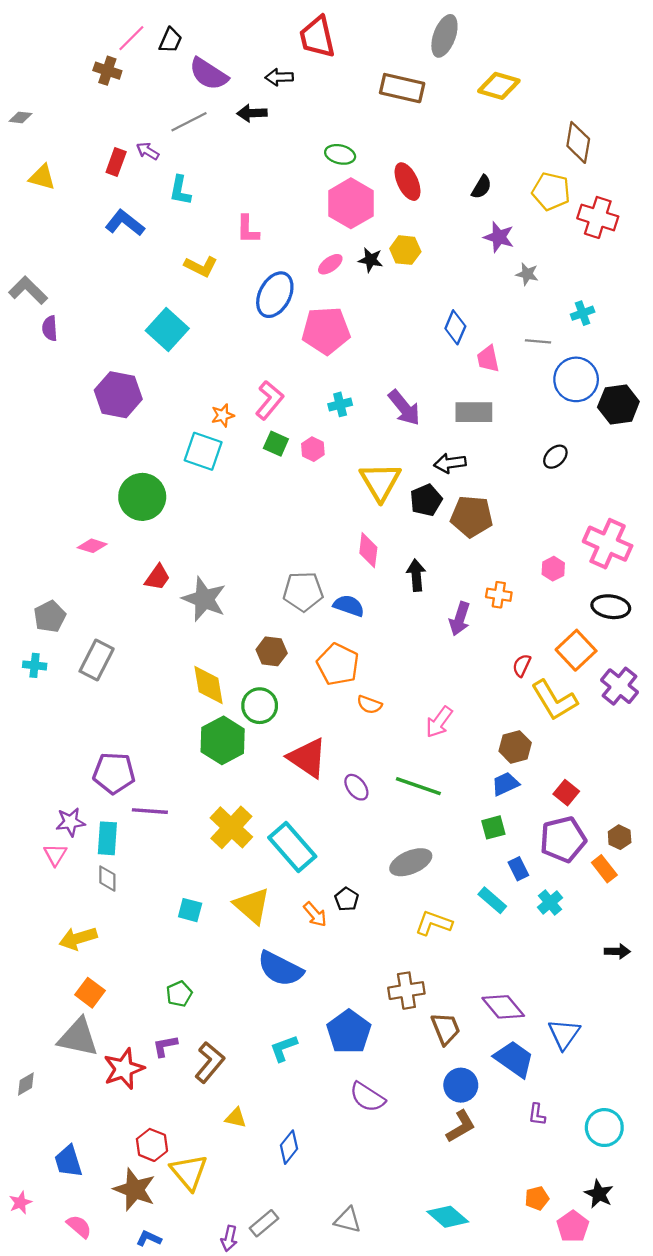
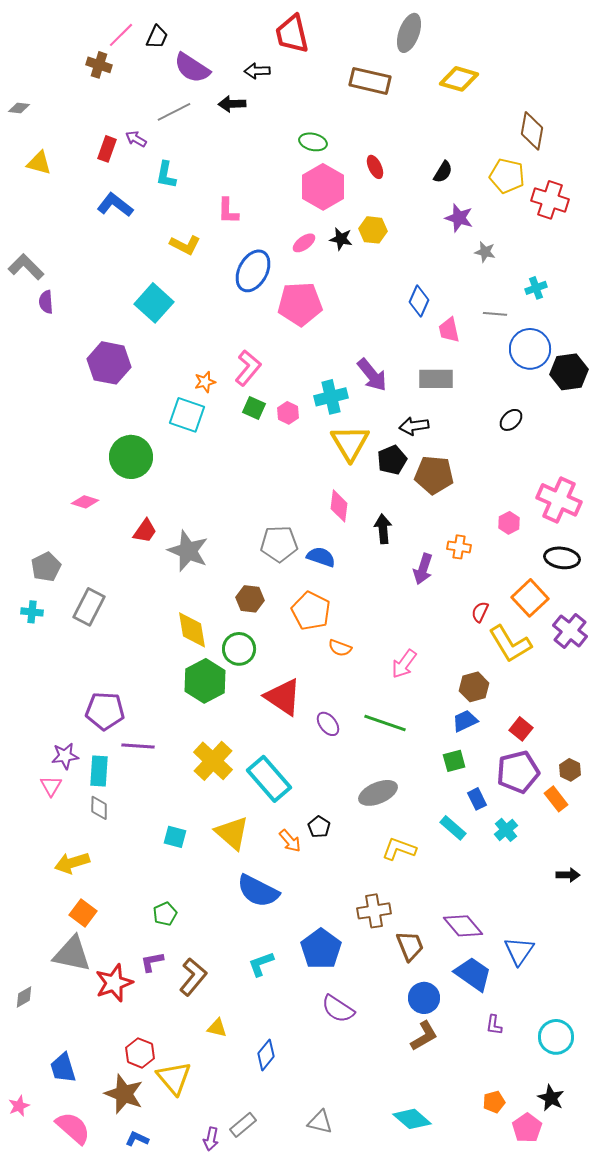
red ellipse: (408, 182) -> (375, 167), size x0.7
cyan cross: (340, 404) -> (331, 397), moved, size x1.5
pink semicircle: (79, 1226) -> (73, 1128), size x1.5

